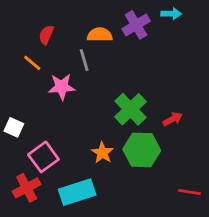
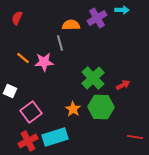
red semicircle: (46, 35) -> (17, 18), moved
orange line: (32, 63) -> (23, 58), moved
red cross: (27, 188) -> (28, 141), moved

